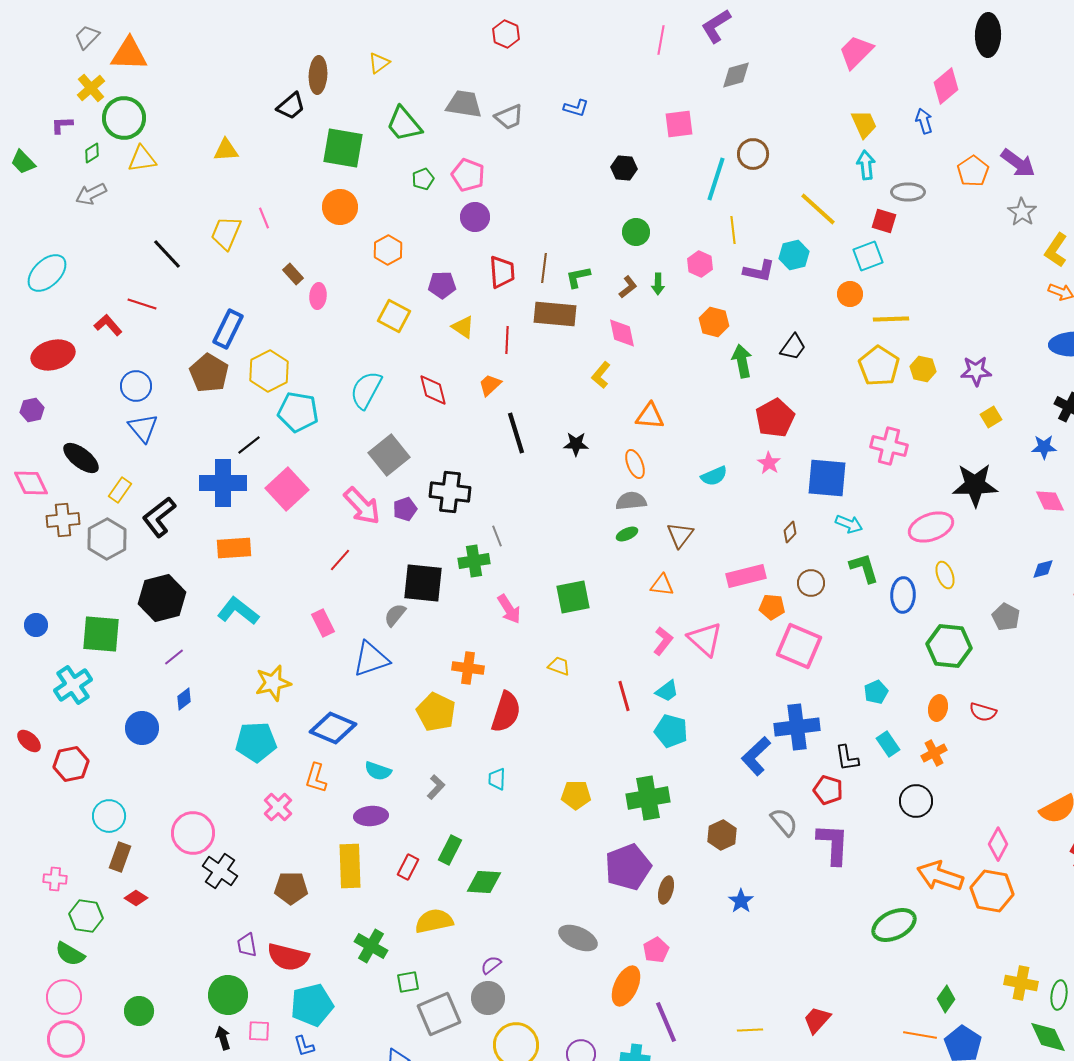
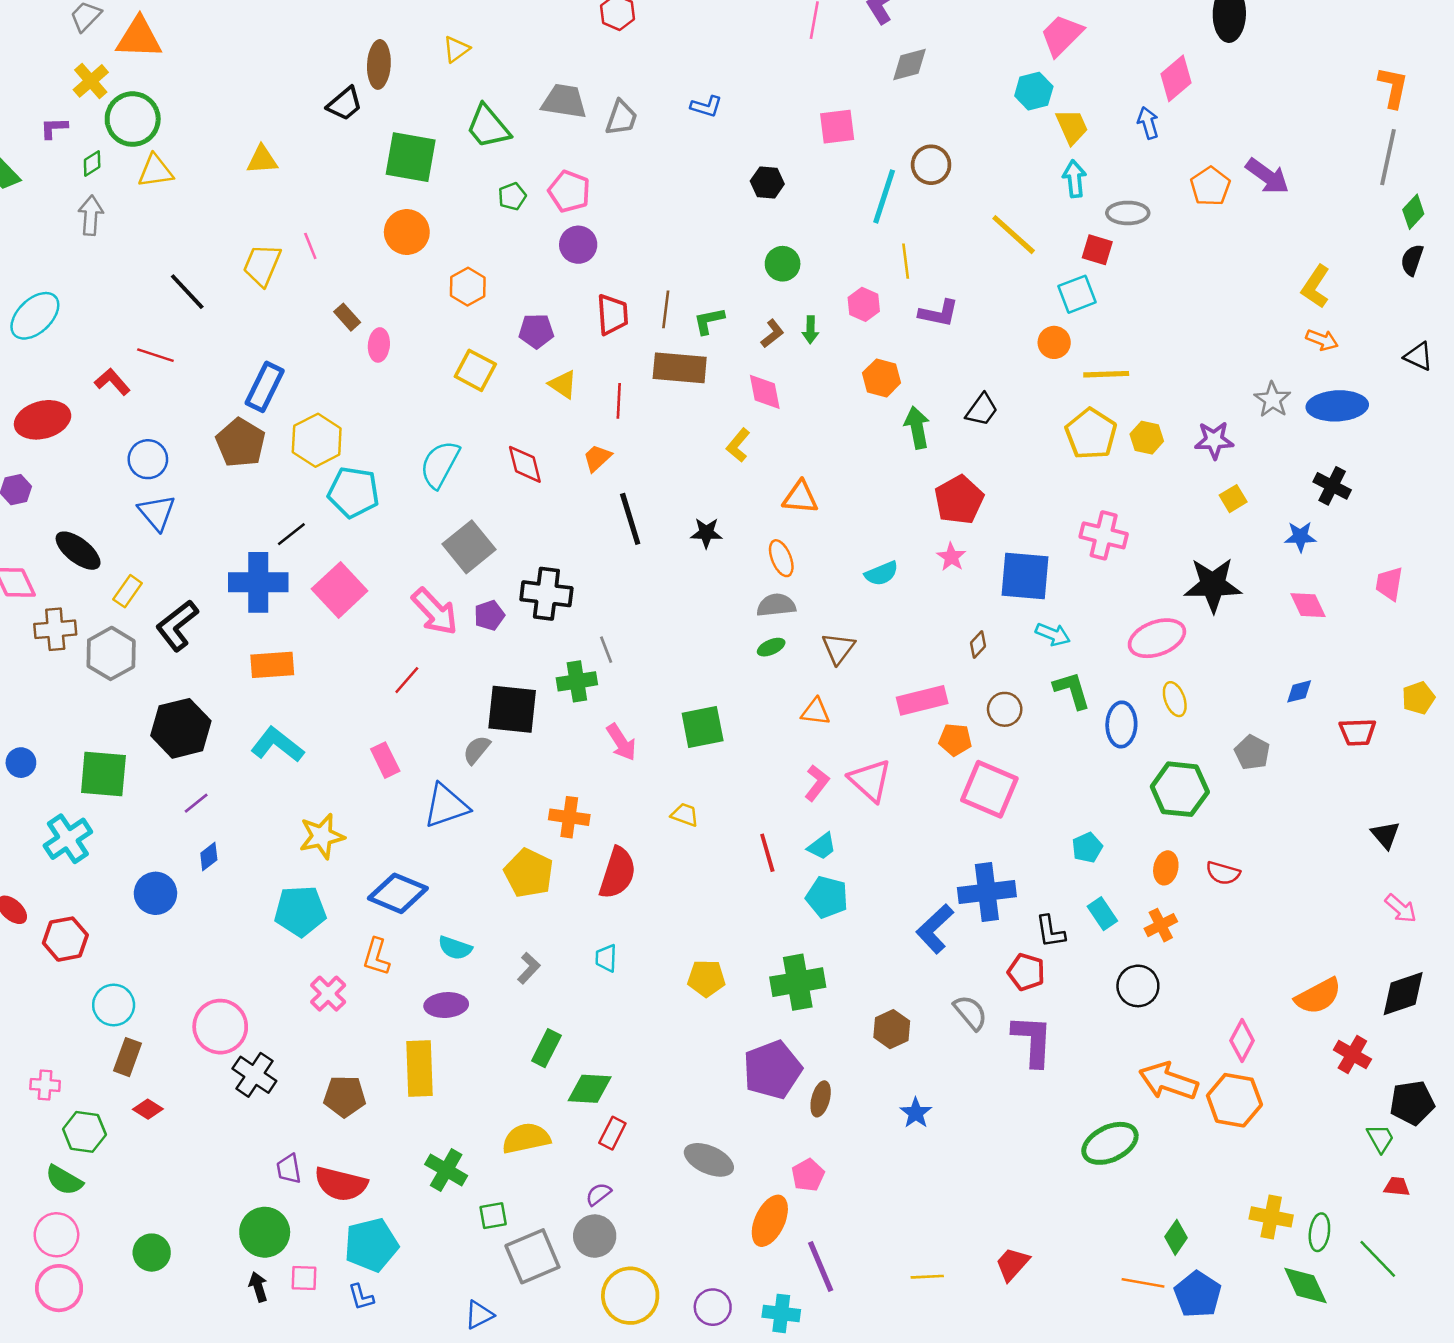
gray trapezoid: (509, 117) -> (621, 118), turned -48
gray arrow: (91, 194) -> (91, 216), turned 120
gray star: (1022, 212) -> (1272, 400), moved
cyan hexagon: (794, 255) -> (1034, 91), moved
red rectangle: (408, 867) -> (612, 1133), moved

